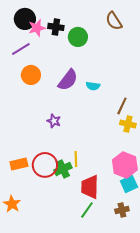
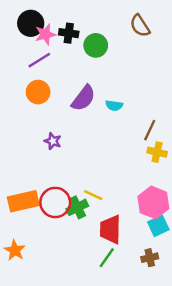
purple line: (21, 49) -> (39, 60), moved
purple star: (54, 121) -> (53, 141), moved
yellow line: (76, 159) -> (93, 195), turned -63
orange rectangle: (19, 164) -> (23, 201), size x1.4

